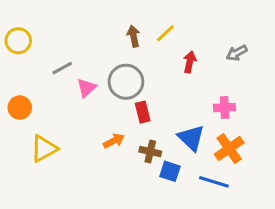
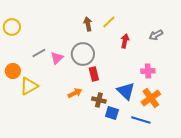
gray line: (62, 68) -> (39, 53), moved
yellow triangle: (44, 149) -> (29, 86), moved

